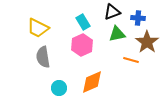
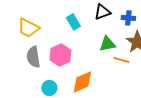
green triangle: (117, 34) -> (107, 44), moved
pink hexagon: (82, 45) -> (60, 55), moved

